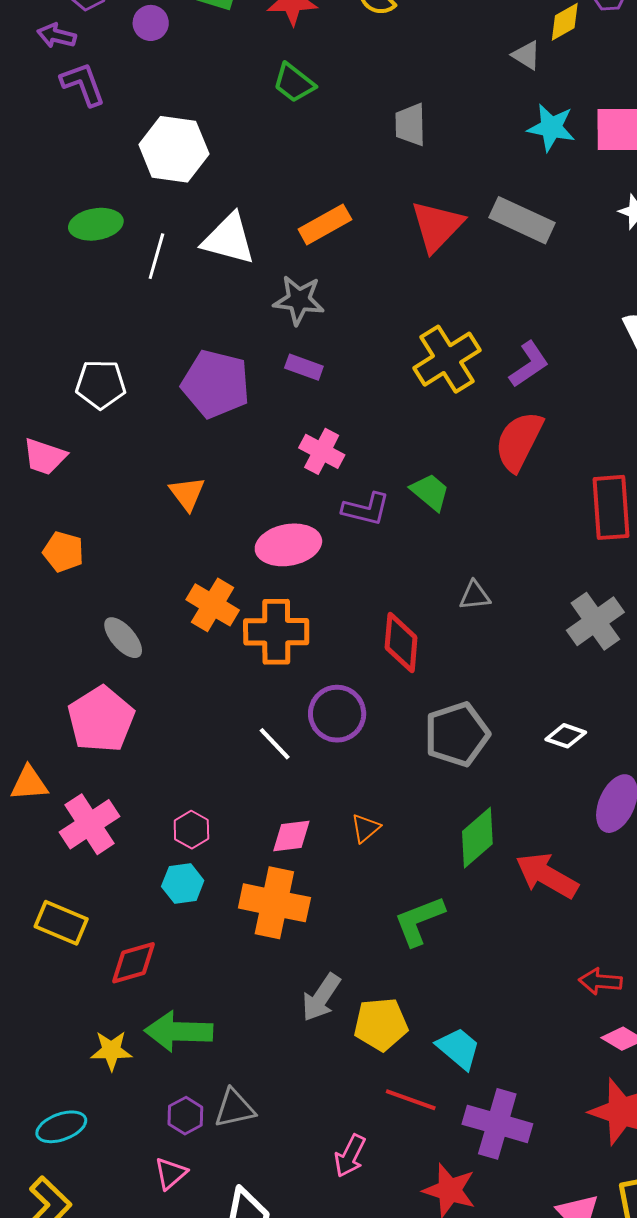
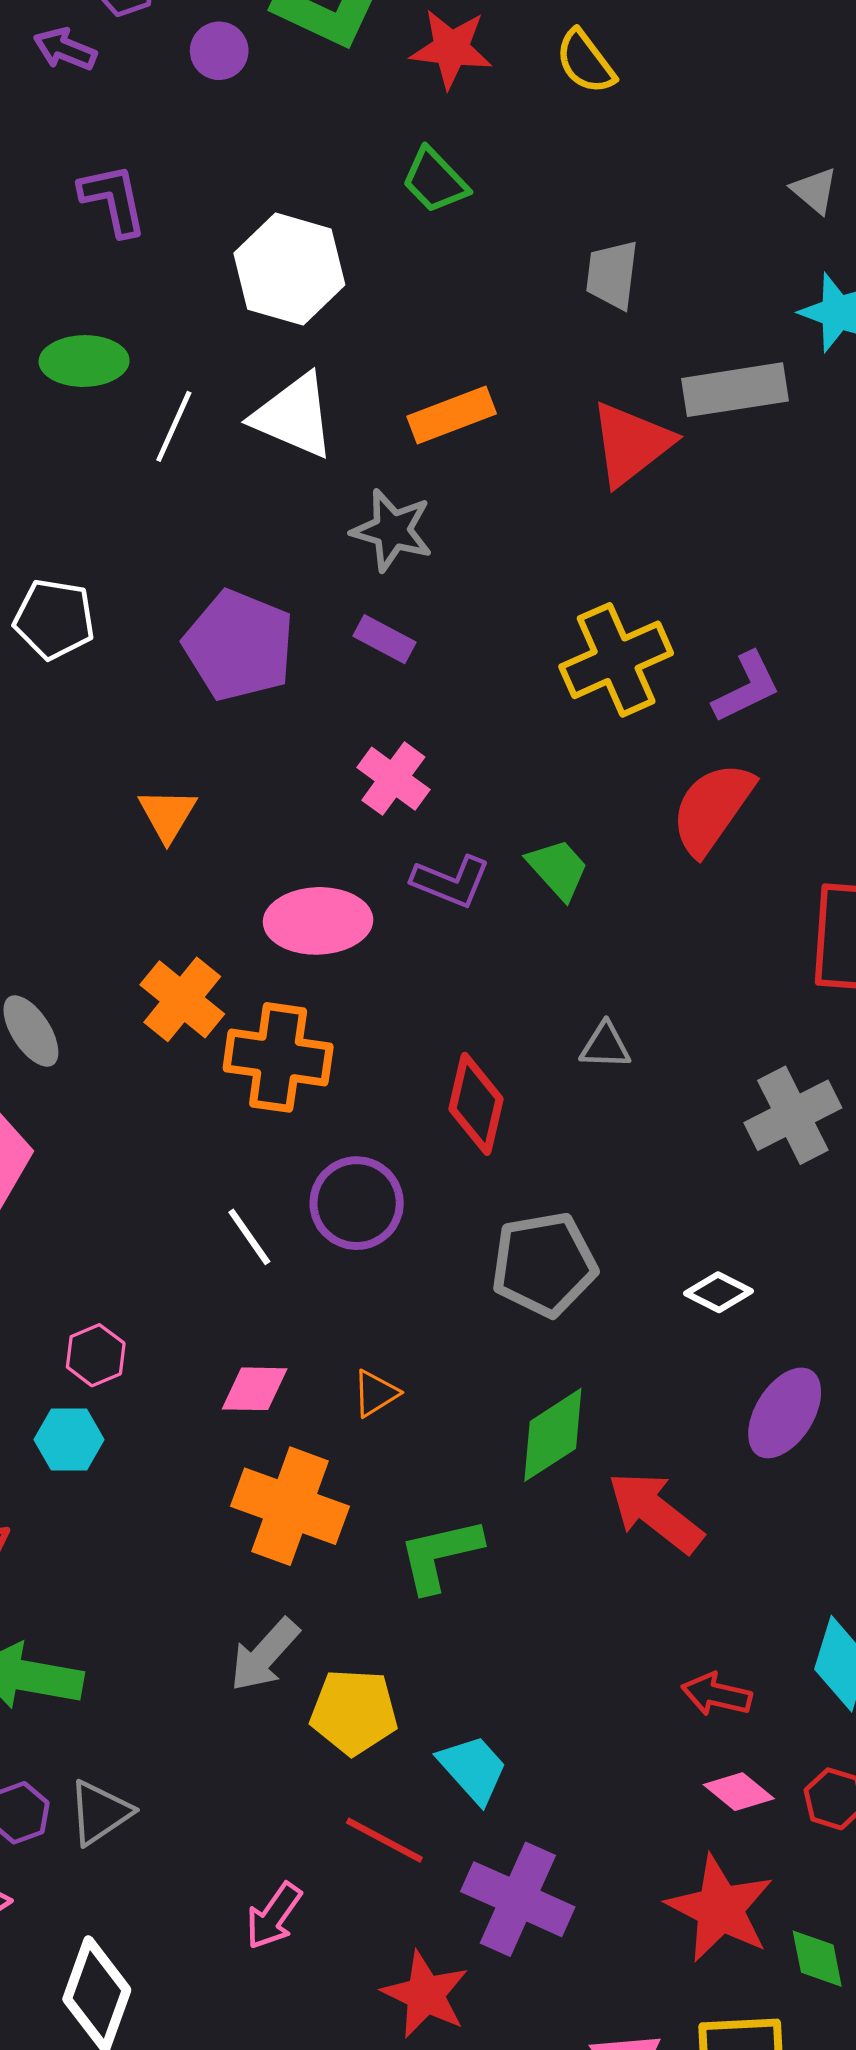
purple L-shape: (83, 84) -> (113, 200), moved
white hexagon: (174, 149) -> (289, 269), moved
gray rectangle: (522, 220) -> (735, 390), moved, turned -42
orange cross: (274, 903) -> (290, 1506), moved
gray triangle: (235, 1108) -> (100, 1813), turned -30

